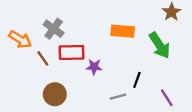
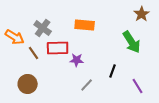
orange rectangle: (123, 31) -> (85, 25), moved
brown circle: (55, 94) -> (28, 84), moved
gray line: (118, 97) -> (87, 85), moved, turned -32

